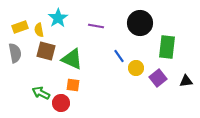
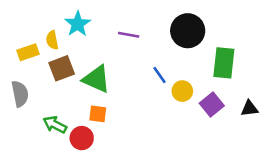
yellow rectangle: (20, 27) -> (28, 52), moved
brown square: (46, 51) -> (62, 68), turned -36
gray semicircle: (15, 53) -> (20, 94), moved

